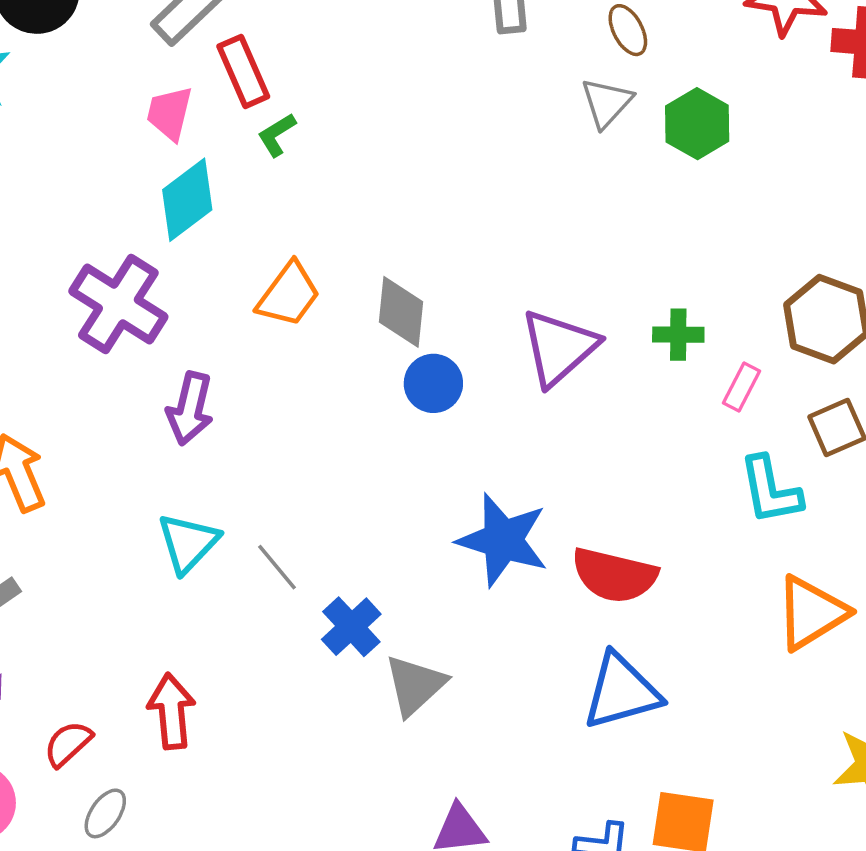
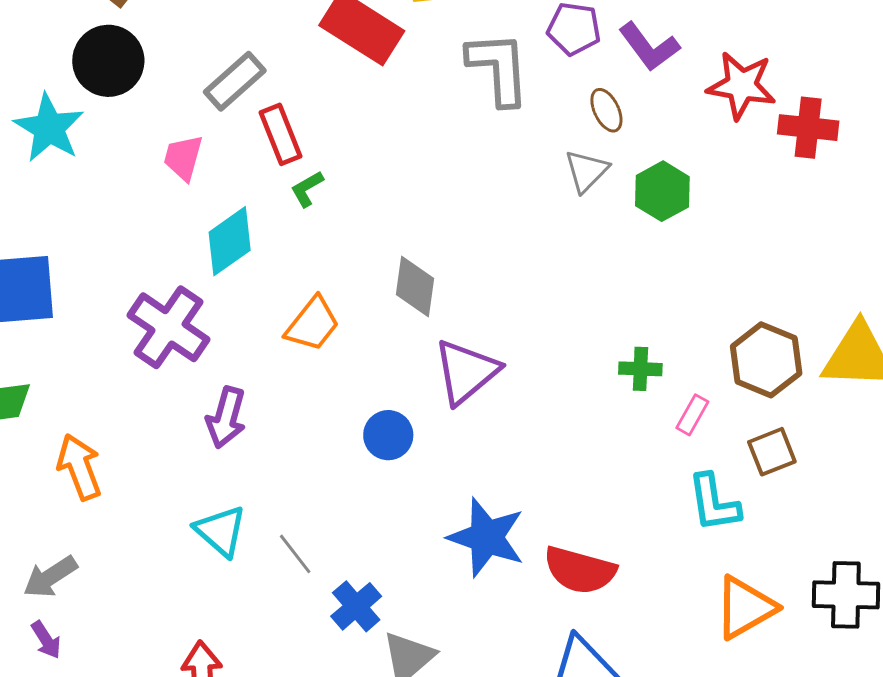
pink trapezoid: (170, 113) -> (183, 158), moved
gray diamond: (401, 312) -> (415, 286), moved
purple triangle: (559, 347) -> (466, 372), moved
blue circle: (433, 383) -> (388, 435), moved
cyan triangle: (188, 543) -> (221, 531), turned -34

